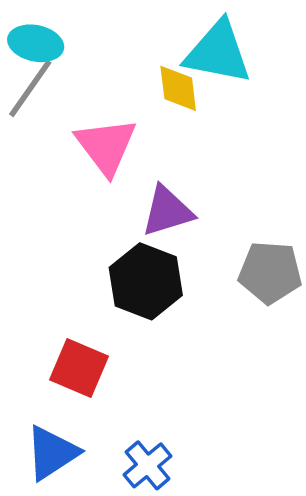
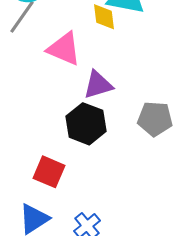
pink triangle: (106, 146) -> (64, 49), turned -30

